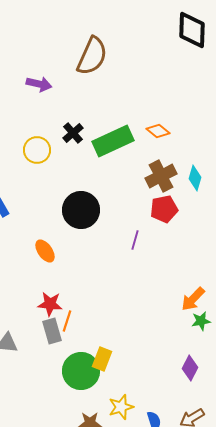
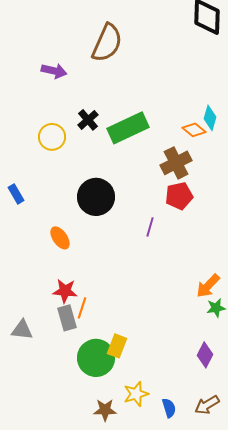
orange diamond: (158, 131) -> (194, 130), moved
cyan diamond: (195, 178) -> (210, 118), moved

